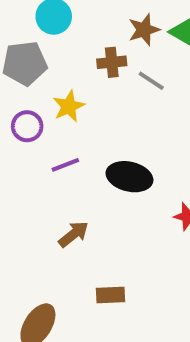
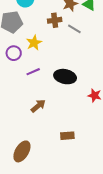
brown rectangle: (110, 295) -> (67, 136), moved

